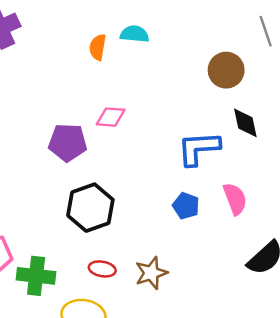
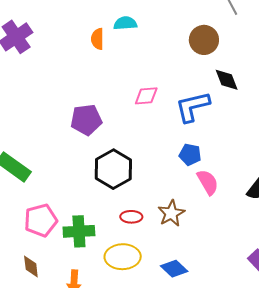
pink diamond: (111, 117) -> (146, 96), moved
pink semicircle: (235, 199) -> (208, 182), moved

